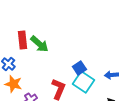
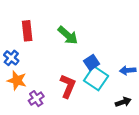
green arrow: (39, 44) -> (68, 35), moved

